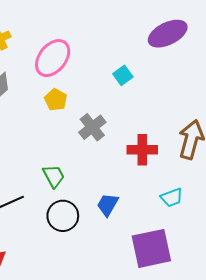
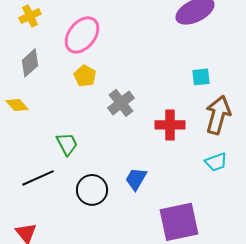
cyan square: (123, 75) -> (201, 77), moved, turned 30
green trapezoid: (54, 176) -> (67, 144), moved
cyan trapezoid: (172, 197) -> (216, 162), moved

